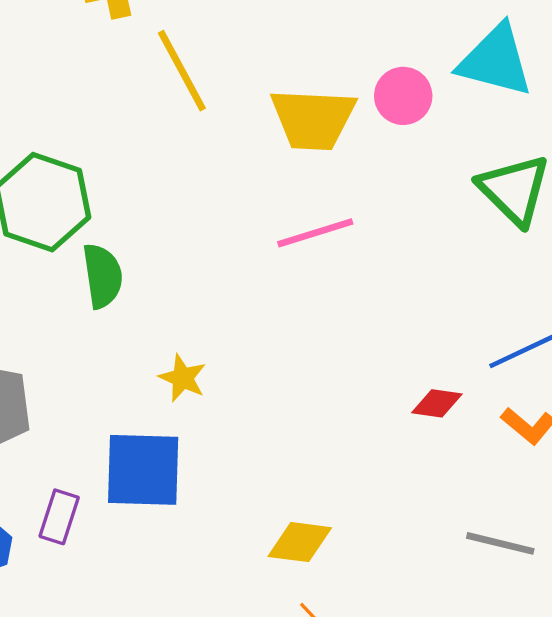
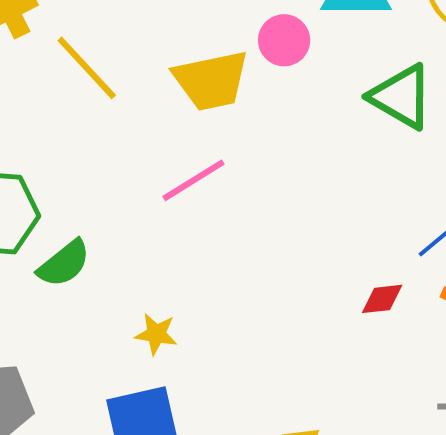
pink line: (315, 233) -> (193, 180), moved
green semicircle: (103, 276) -> (64, 263), turned 74

